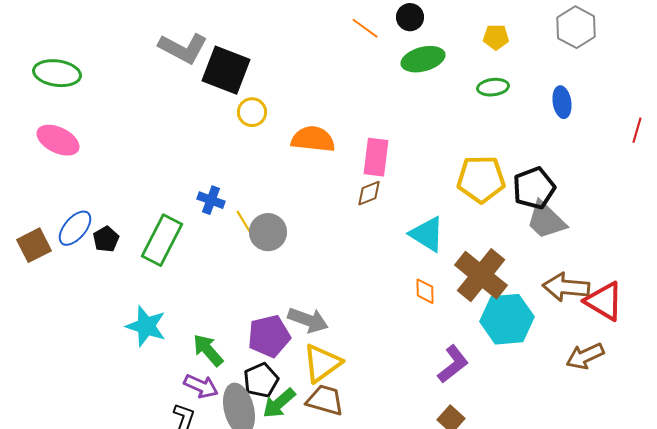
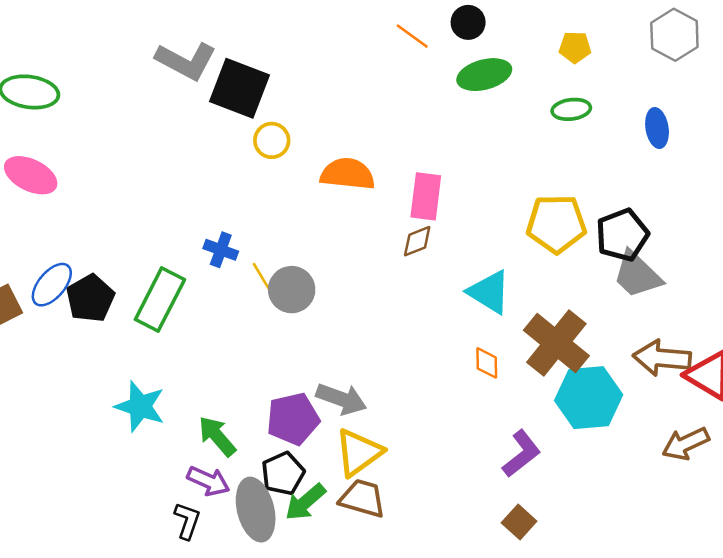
black pentagon: (106, 239) -> (90, 298), size x1.5

